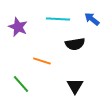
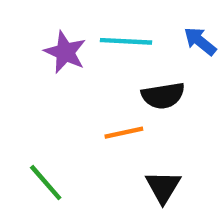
purple star: (18, 27) -> (65, 52), moved
orange line: (42, 61) -> (124, 133), moved, turned -30

